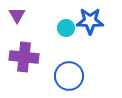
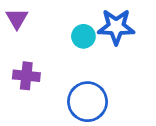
purple cross: (24, 57) -> (26, 76), size x0.7

